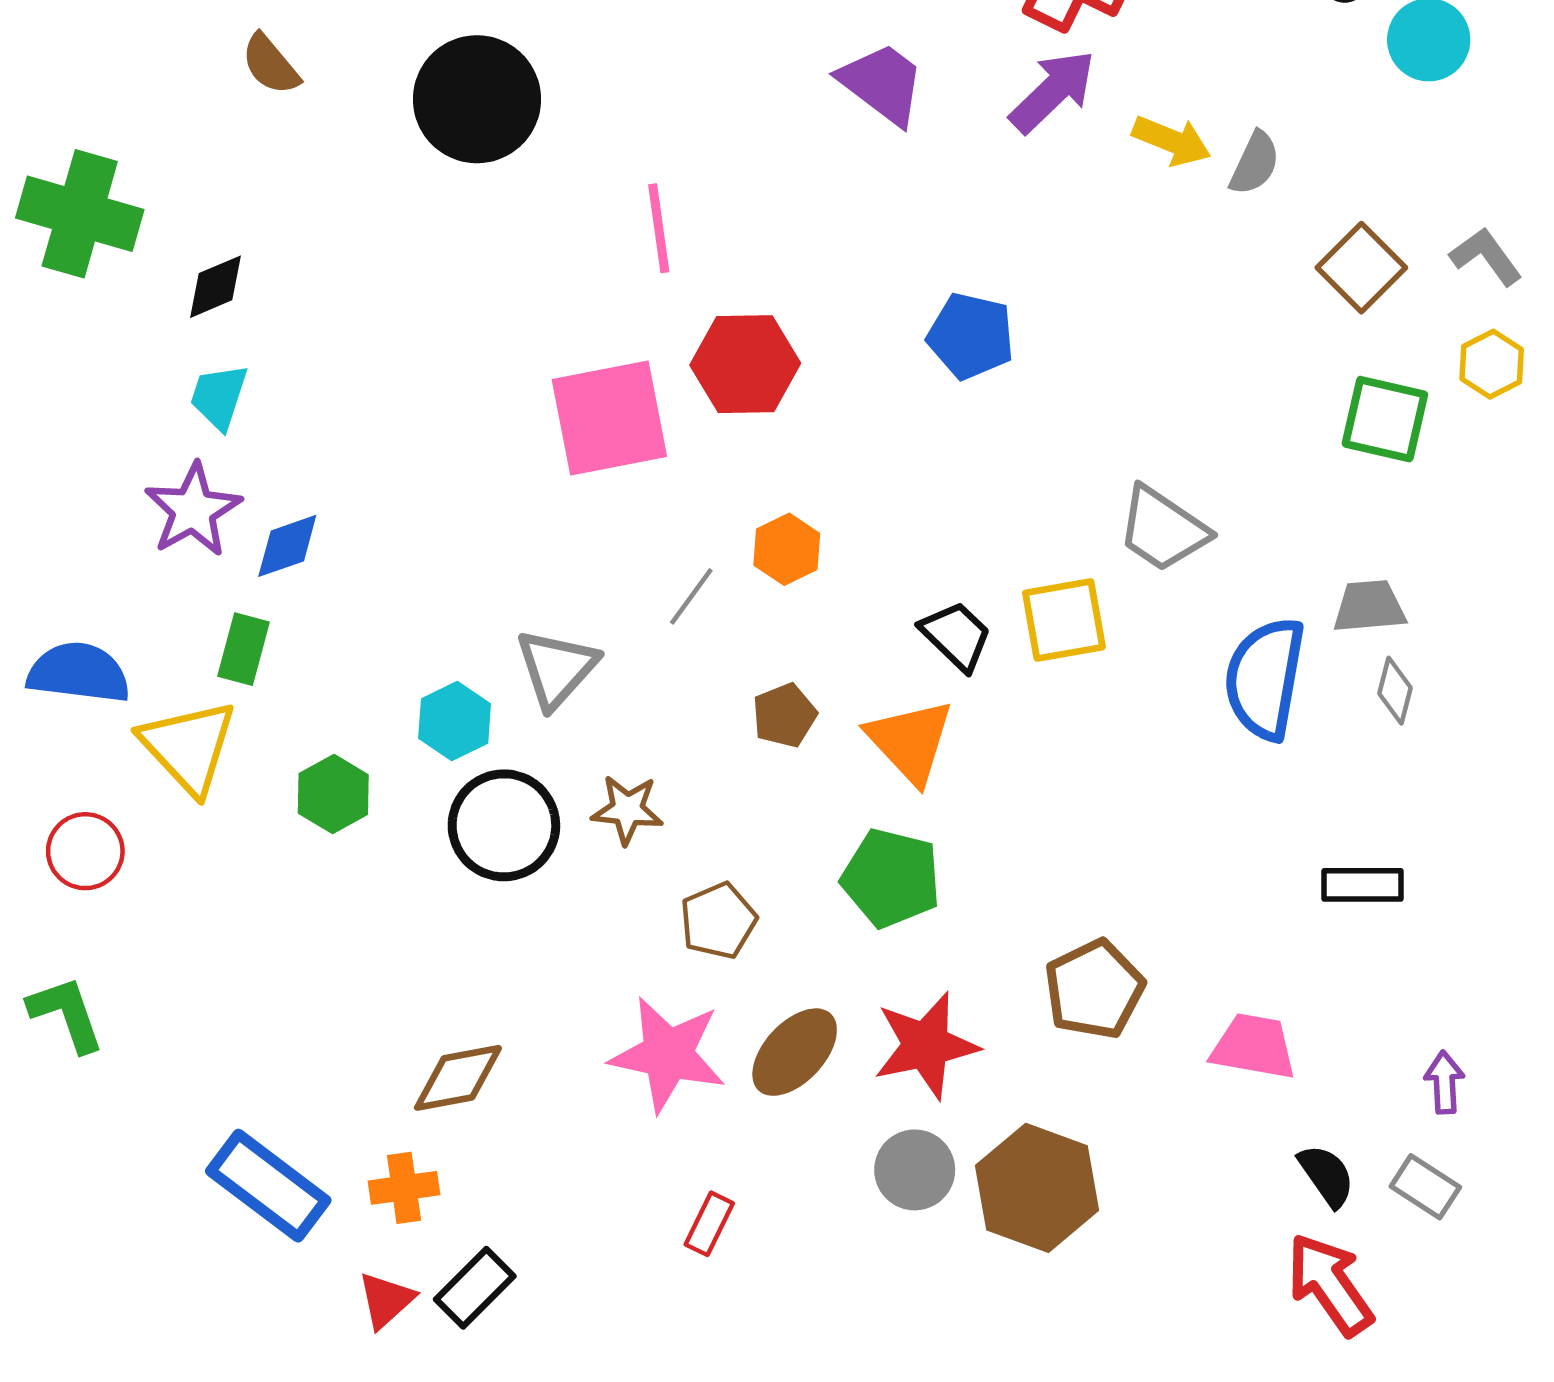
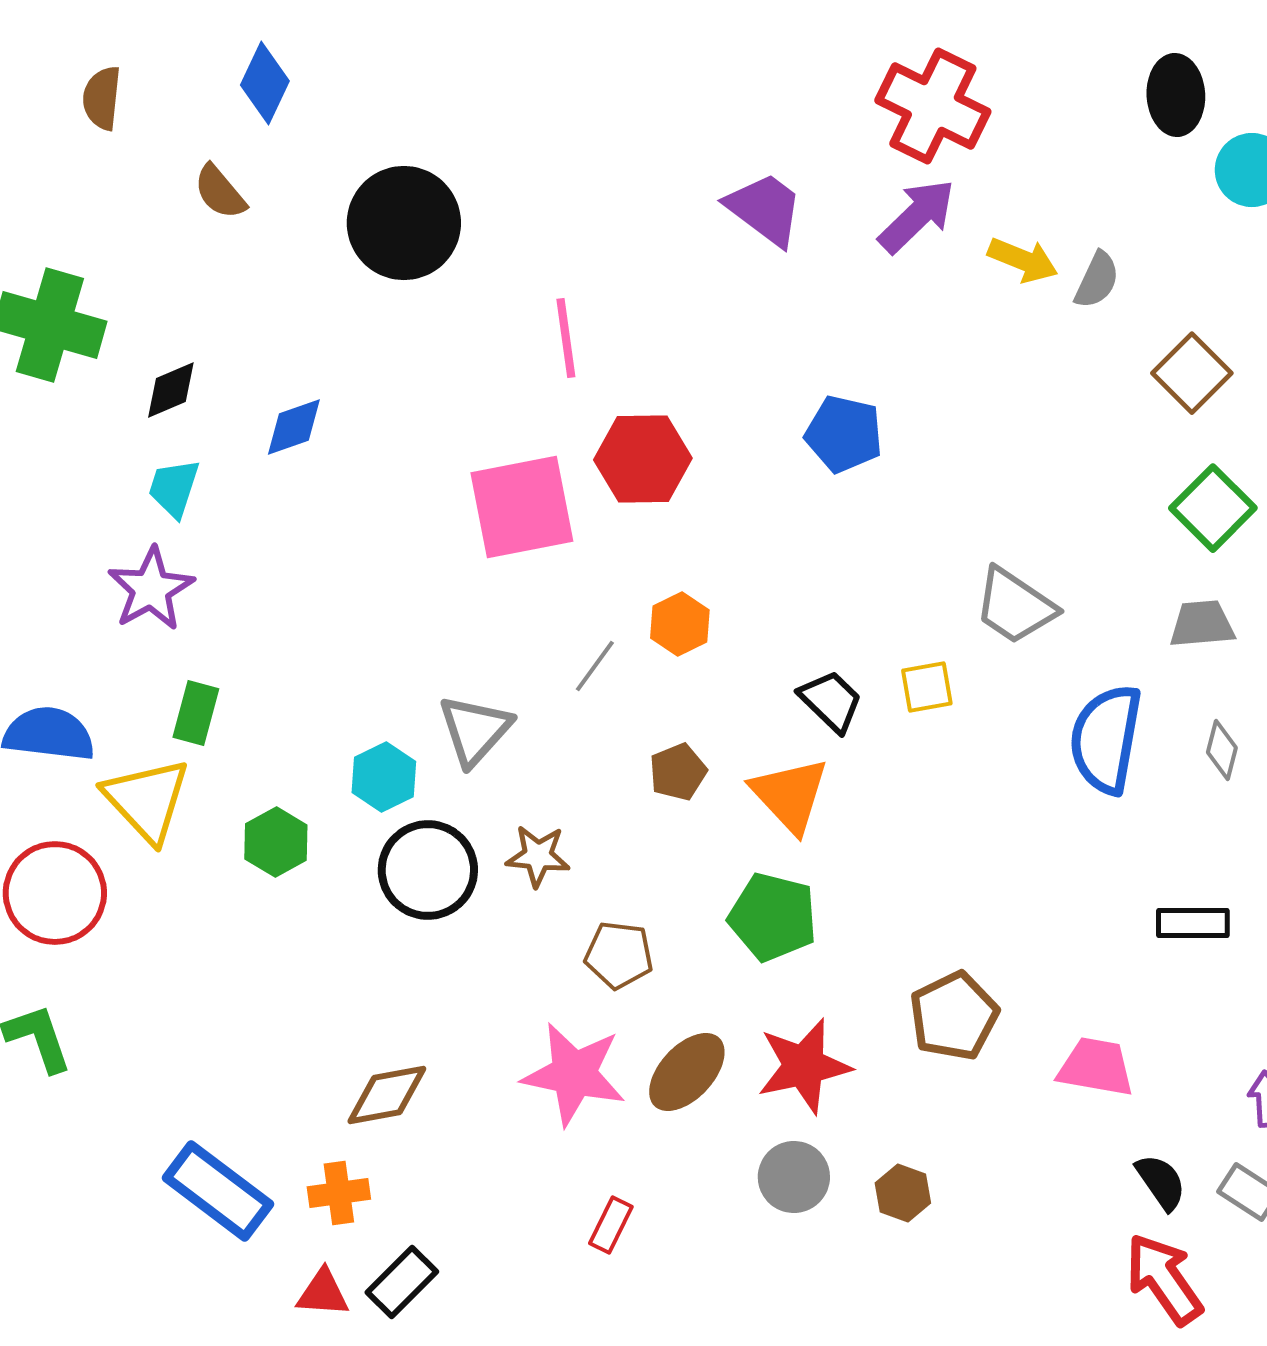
green square: (1385, 419) -> (1213, 508), turned 32
blue diamond: (287, 546) -> (294, 427), moved
gray trapezoid: (1369, 607) -> (1202, 624), moved
yellow square: (1064, 620) -> (927, 687), size x0.7
red circle: (85, 851) -> (55, 893), size x1.5
brown pentagon: (718, 921) -> (619, 955), turned 30
brown hexagon: (1037, 1188) -> (903, 1193), size x0.5
red triangle: (386, 1300) -> (323, 1293), turned 46

